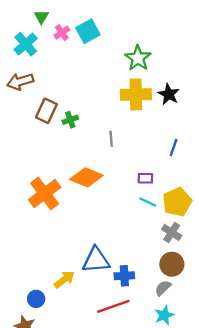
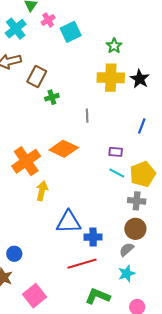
cyan square: (88, 31) -> (71, 32), moved
green star: (138, 58) -> (114, 46), size x0.7
brown rectangle: (46, 111) -> (37, 77), moved
gray cross: (172, 232) -> (137, 201), turned -30
yellow arrow: (64, 279) -> (42, 191), moved, turned -42

